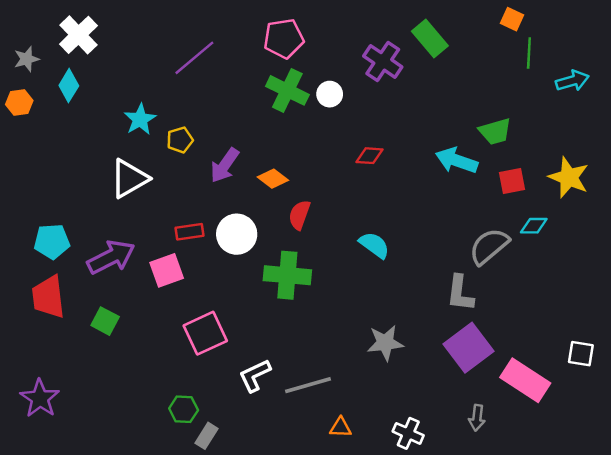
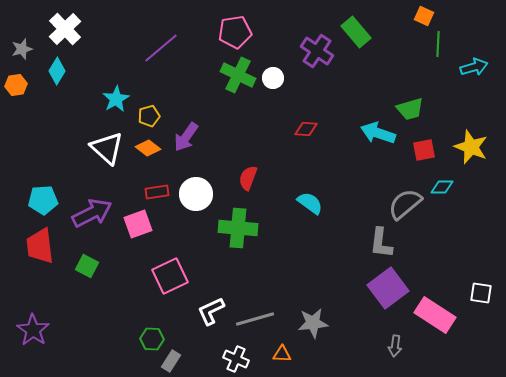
white triangle: (129, 179) -> (107, 148), turned -48
orange diamond: (273, 179) -> (148, 148), moved
gray star: (385, 343) -> (313, 323), moved
white cross: (408, 433) -> (236, 359), moved

